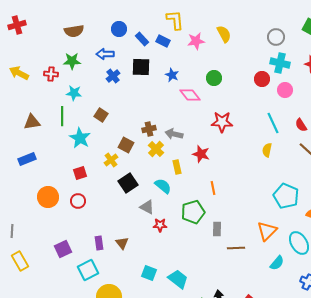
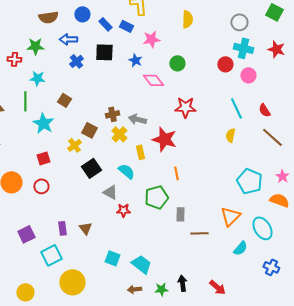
brown semicircle: (74, 31) -> (48, 17), moved
yellow semicircle: (224, 34) -> (187, 19), turned 30
pink star: (196, 41) -> (151, 39), moved
red star: (201, 154) -> (164, 139), size x1.4

